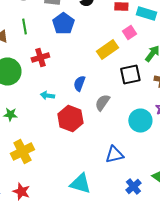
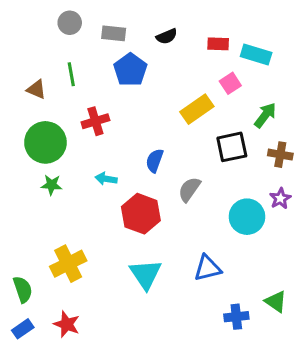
green star: (10, 114) -> (52, 185), moved
cyan triangle: (80, 184) -> (145, 274), moved, turned 40
blue cross: (133, 186) -> (236, 317), turned 35

